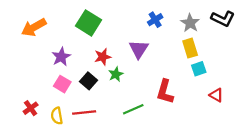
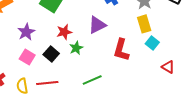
purple triangle: (139, 49) -> (97, 25), turned 30
cyan square: (199, 69) -> (152, 43), turned -32
red L-shape: (165, 92) -> (121, 50), moved

